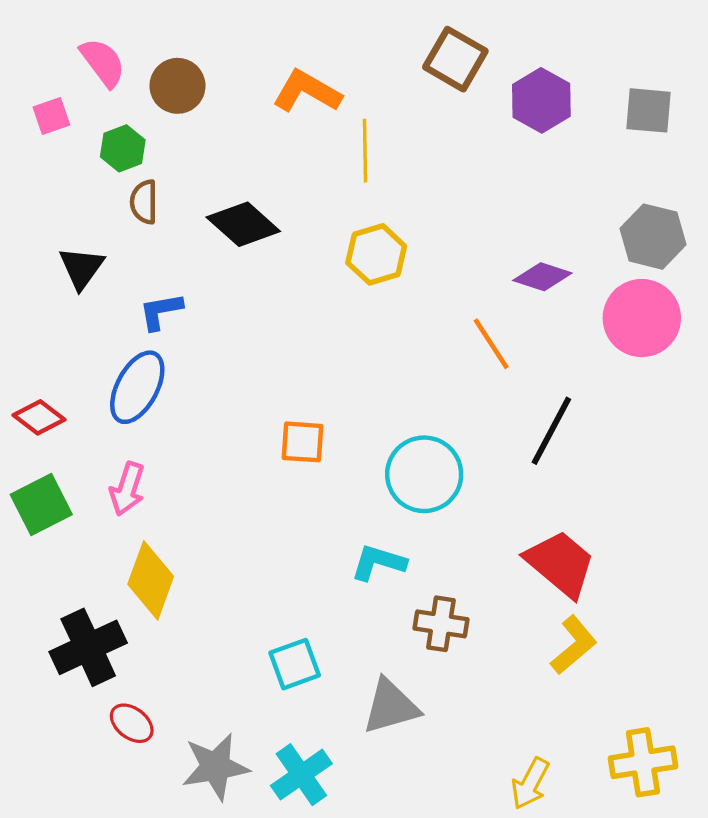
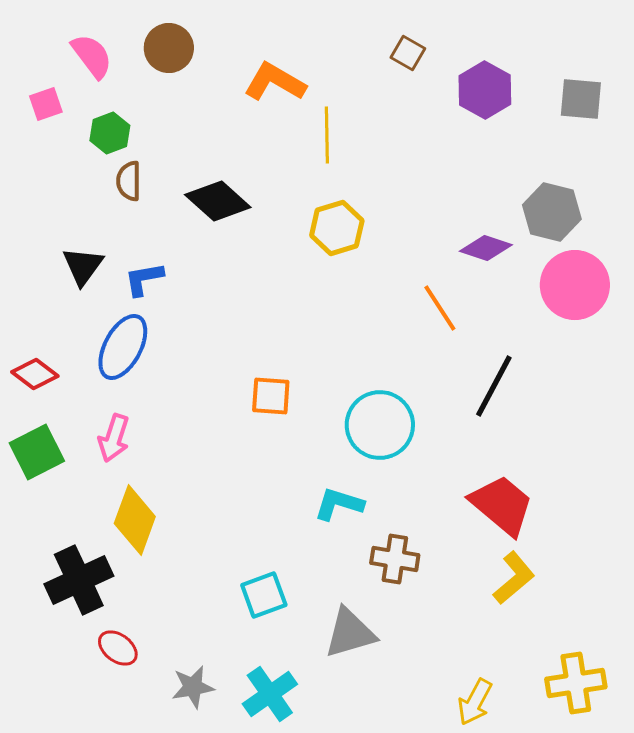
brown square: (455, 59) -> (408, 53), size x0.6
brown circle: (177, 86) -> (169, 48), moved
gray hexagon: (653, 237) -> (552, 212), moved
black triangle: (81, 268) -> (83, 266), moved
gray star: (215, 767) -> (193, 687), size x0.7

